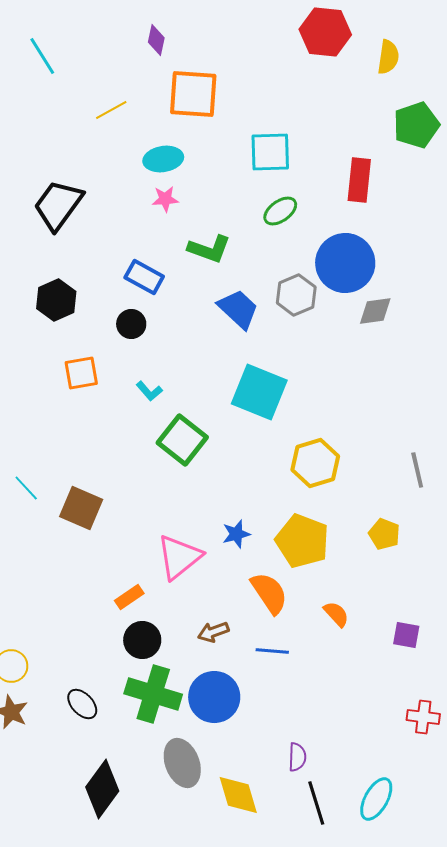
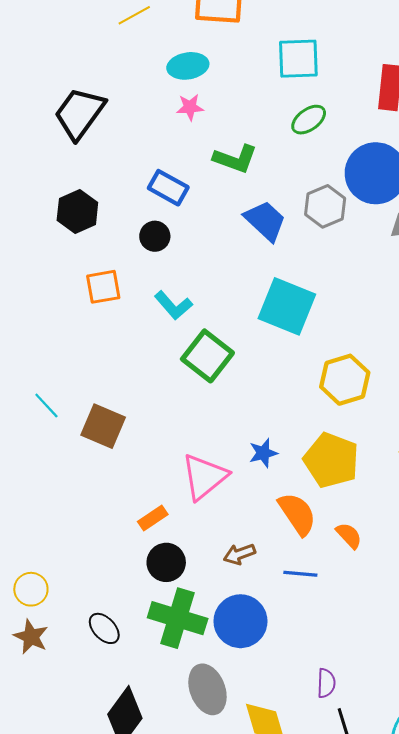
cyan L-shape: (149, 391) -> (173, 305), size x1.4
orange semicircle: (336, 614) -> (349, 536), moved

